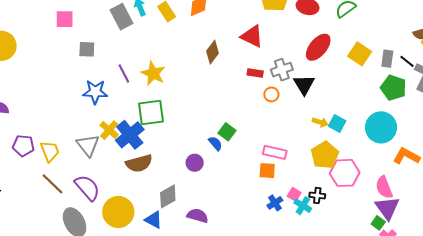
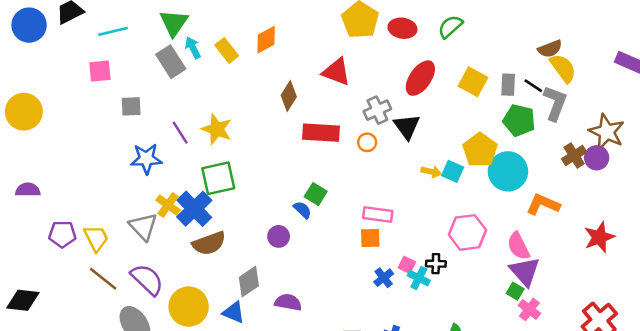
red rectangle: (255, 73) -> (321, 133), moved, size x1.8
yellow pentagon: (325, 155) -> (480, 150), moved

